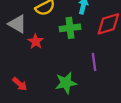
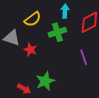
green star: (66, 83) -> (45, 81), moved

